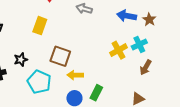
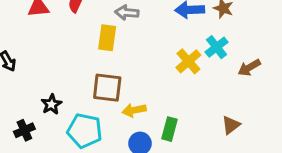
yellow rectangle: (40, 26) -> (107, 38), moved
brown arrow: (146, 67) -> (249, 68), moved, turned 42

